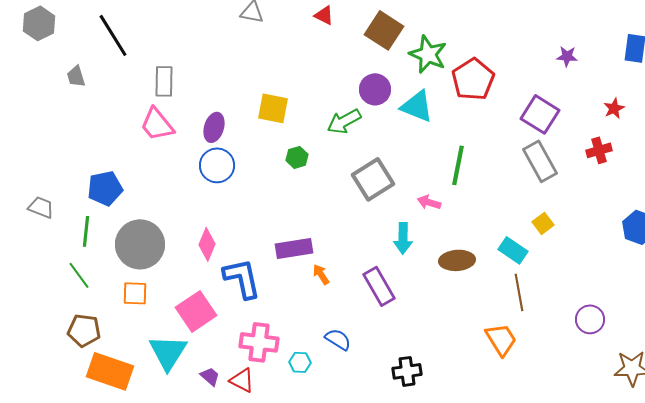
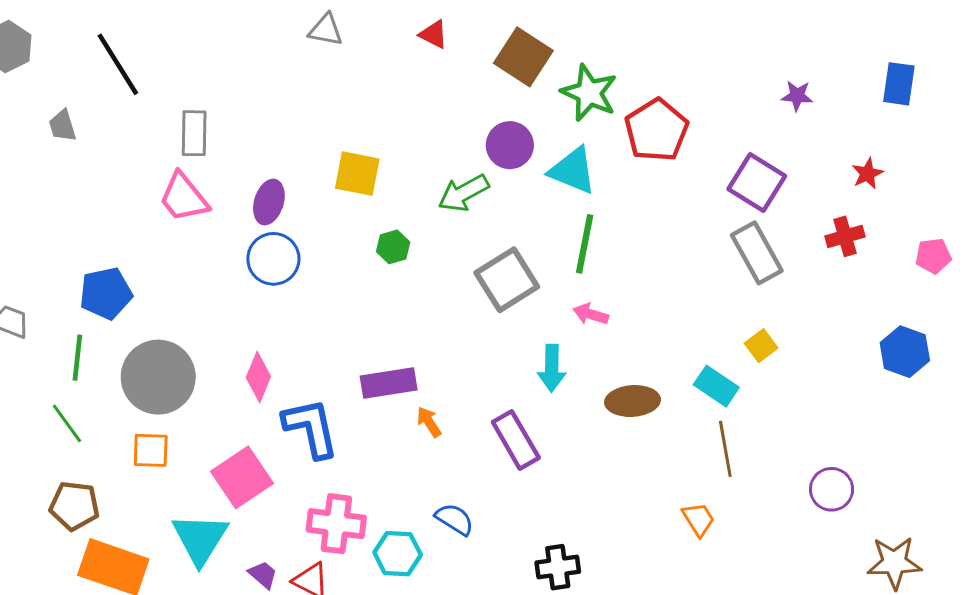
green line: (458, 165) -> (585, 244), moved
orange trapezoid: (501, 339) -> (698, 519), size x0.7
cyan hexagon: (300, 362) -> (398, 554), size x1.4

